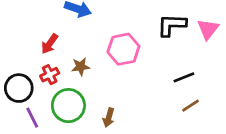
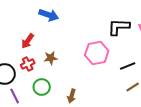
pink hexagon: (123, 49) -> (97, 53), moved
green circle: (68, 106) -> (42, 87), size x0.7

